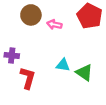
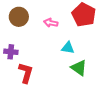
brown circle: (31, 15) -> (19, 17), moved
cyan triangle: (63, 65) -> (68, 48), moved

